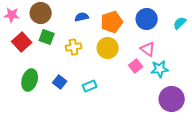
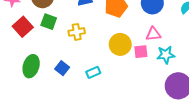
yellow circle: (108, 48) -> (120, 44), moved
pink triangle: (148, 49) -> (153, 34), turned -42
pink square: (136, 66) -> (141, 52), turned 32

